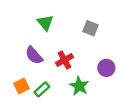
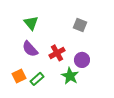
green triangle: (45, 23) -> (31, 23), moved
purple circle: (106, 68) -> (82, 60), moved

